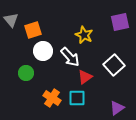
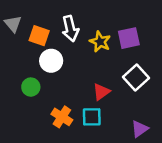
purple square: (120, 22) -> (129, 38), moved
orange square: (33, 30) -> (39, 36), turned 36
white arrow: (70, 57) -> (70, 28), moved, turned 30

